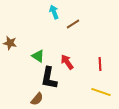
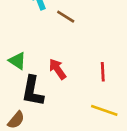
brown line: (73, 24) -> (66, 17), turned 64

